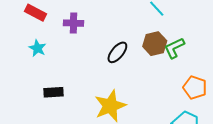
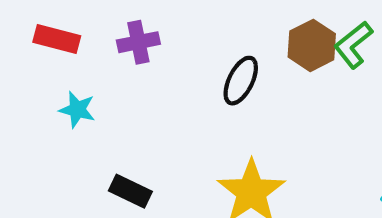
black rectangle: (53, 92) -> (130, 191), turned 42

